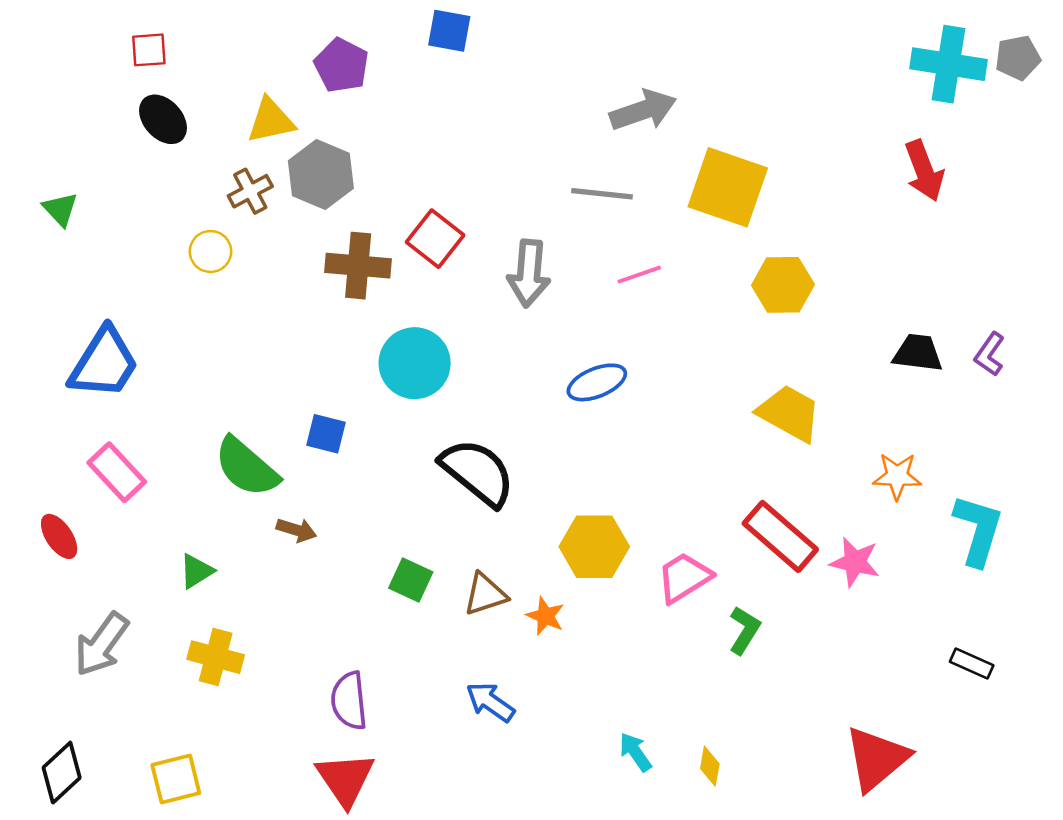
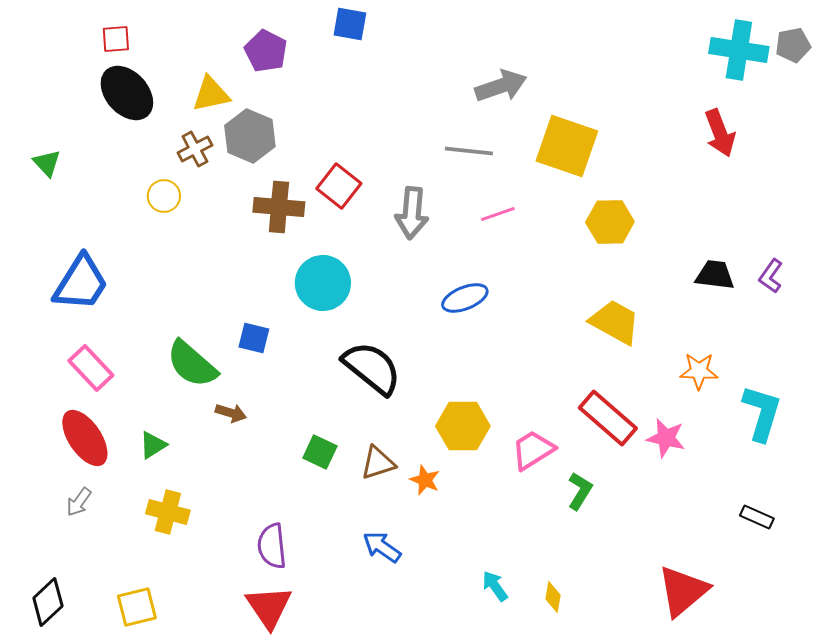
black ellipse: (163, 119) -> (127, 93), size x1.4
red ellipse: (59, 536) -> (85, 438), moved, size x1.6
gray arrow: (101, 644) -> (79, 502), size x0.6

